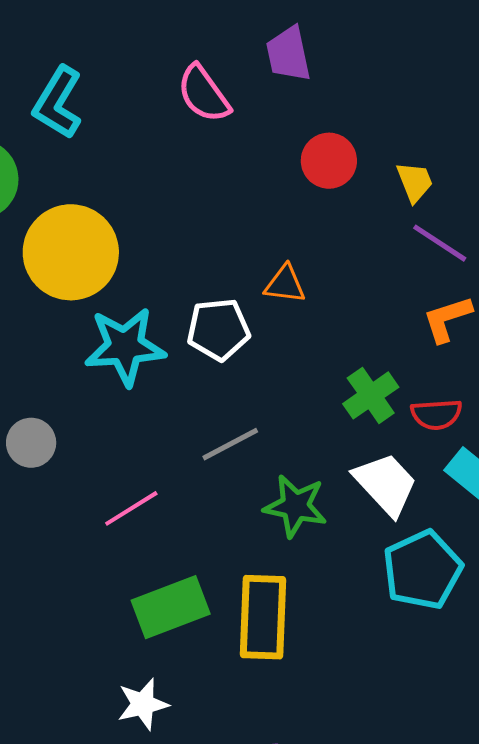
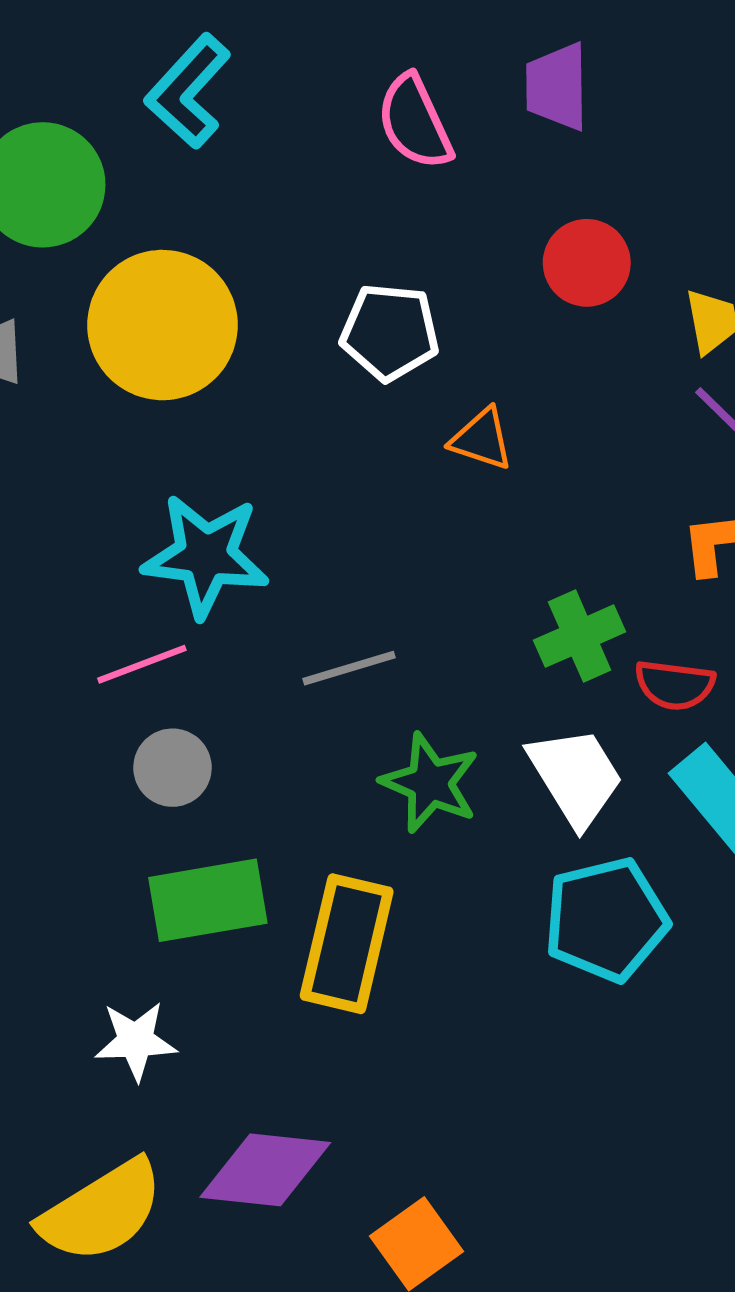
white pentagon: (218, 329) -> (390, 332), moved
cyan star: (125, 347) -> (206, 556), moved
gray circle: (31, 443) -> (173, 768), moved
pink line: (131, 508) -> (142, 664), moved

